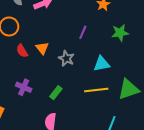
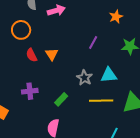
gray star: (66, 58) -> (84, 78), moved
purple cross: (24, 87) -> (30, 91), turned -35

